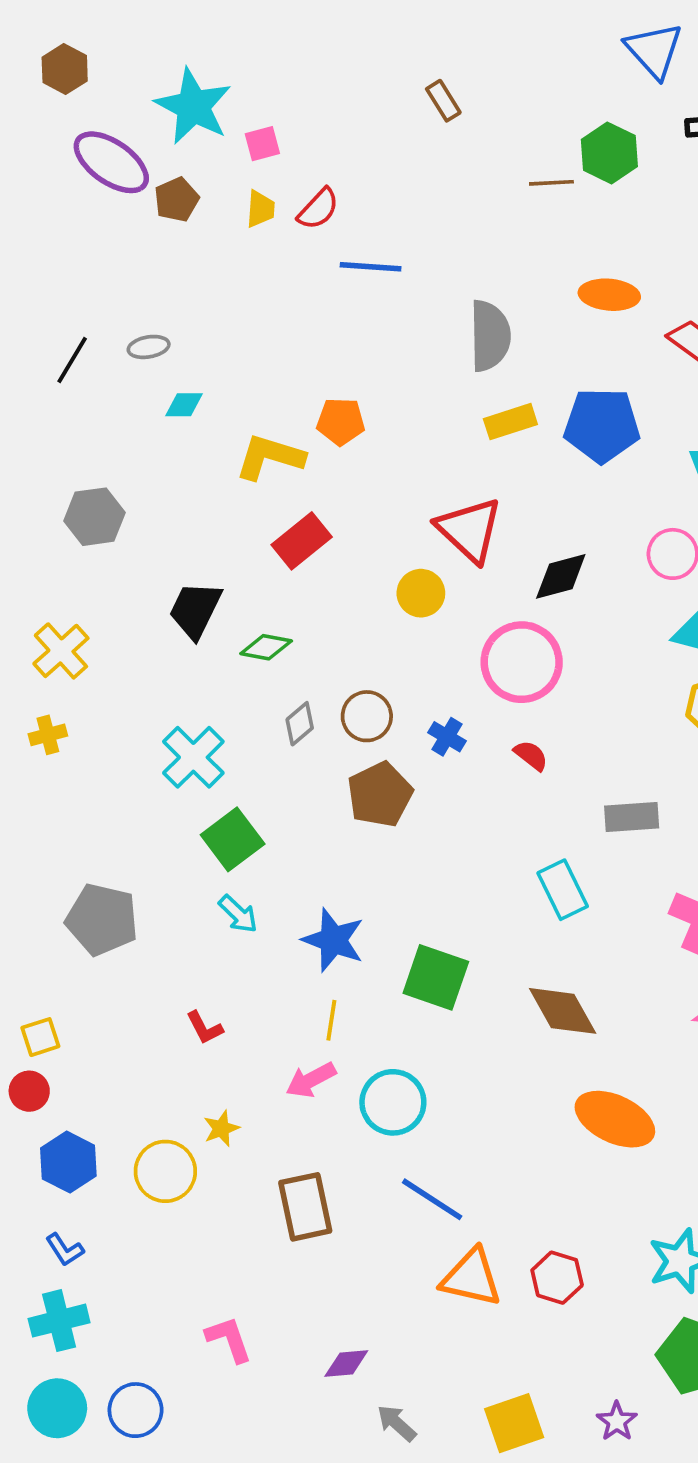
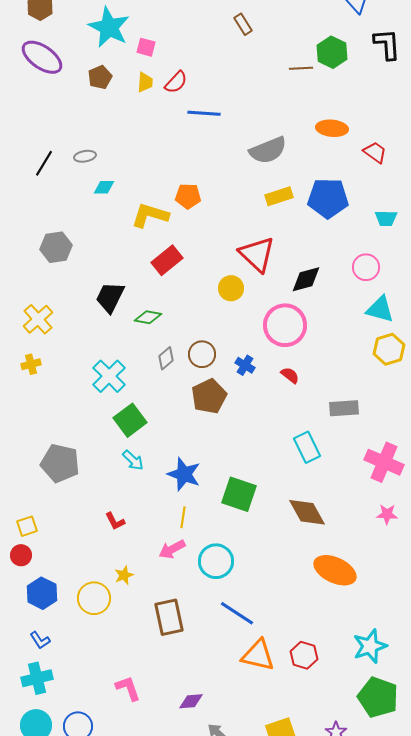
pink square: (262, 144) -> (146, 47), turned 30
purple ellipse: (111, 162) -> (42, 57), moved
gray semicircle: (490, 336) -> (268, 150), turned 69

